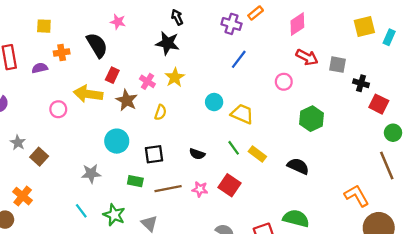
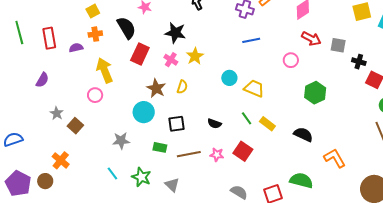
yellow square: (44, 26) -> (93, 11), moved, turned -32
black star: (167, 43) -> (175, 33), moved
blue line: (239, 59) -> (251, 40), turned 42
red rectangle: (112, 75) -> (140, 54), size x1.5
yellow arrow: (88, 94) -> (105, 70), moved, turned 60
brown star: (127, 100) -> (156, 88), moved
pink circle: (58, 109) -> (95, 95), moved
orange L-shape: (357, 196) -> (335, 158), moved

